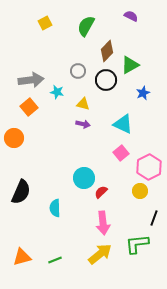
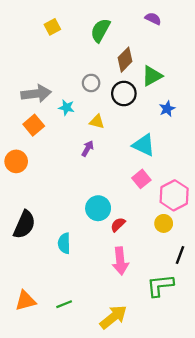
purple arrow: (83, 124) -> (88, 149), moved, turned -72
yellow arrow: (100, 254) -> (113, 317), moved

